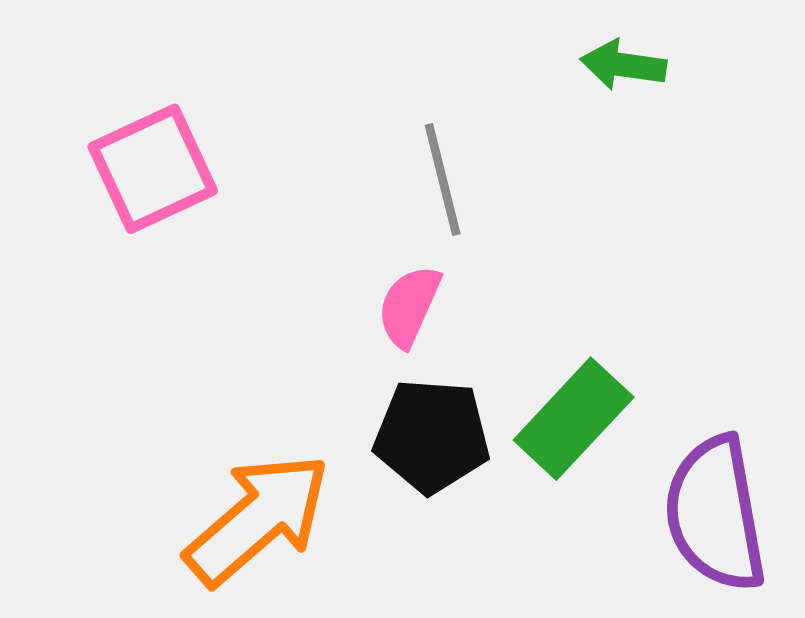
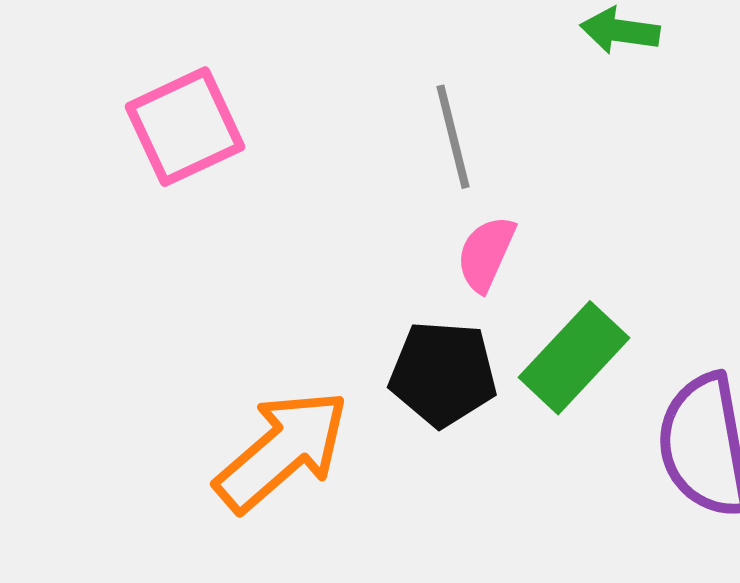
pink semicircle: (409, 306) -> (486, 254), moved

